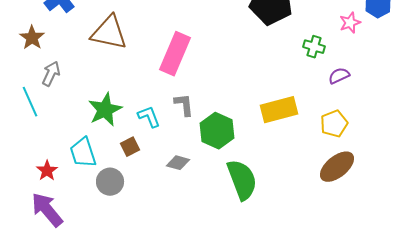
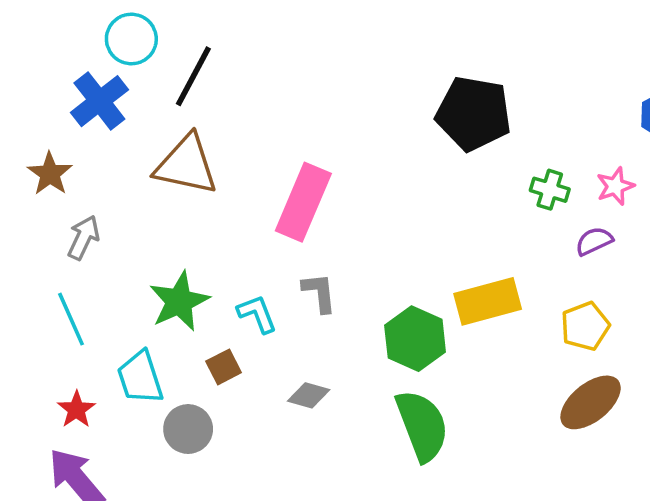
pink star: (350, 23) -> (615, 186), moved
cyan line: (30, 102) -> (71, 319), moved
green hexagon: (217, 131) -> (415, 339), moved

